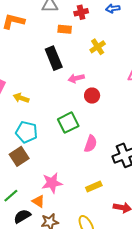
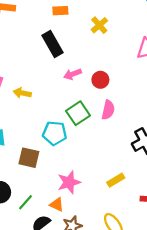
pink arrow: (76, 78) -> (73, 74), moved
cyan pentagon: (27, 132) -> (55, 133), moved
pink semicircle: (91, 144) -> (108, 110), moved
brown square: (19, 156) -> (29, 158), turned -36

